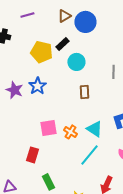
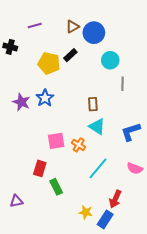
cyan circle: (76, 62) -> (110, 60), moved
cyan triangle: (94, 129) -> (97, 127), moved
green rectangle: (48, 182) -> (56, 187), moved

